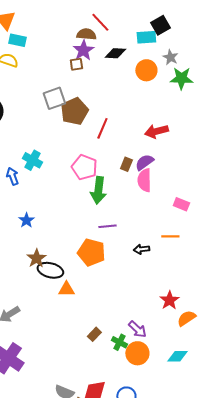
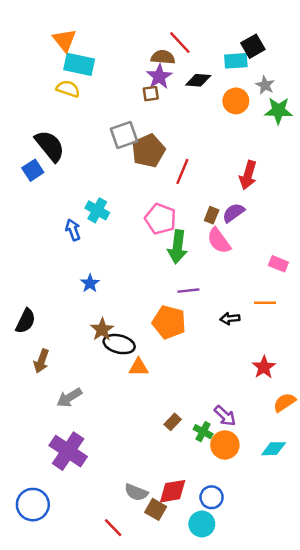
cyan rectangle: (17, 40) -> (79, 64), size x1.4
red arrow: (156, 131) -> (248, 175), turned -60
pink semicircle: (144, 180) -> (219, 241), moved, turned -35
red star: (169, 300) -> (264, 367), moved

